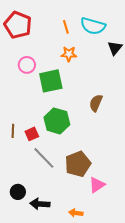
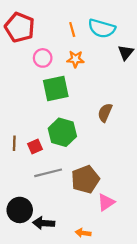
pink circle: (27, 65) -> (43, 58), moved
gray line: (44, 158) -> (48, 173), turned -60
black circle: (18, 192) -> (20, 210), size x1.5

